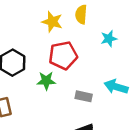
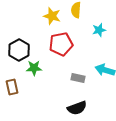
green star: (46, 81) -> (34, 68), moved

